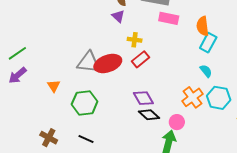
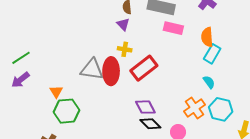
yellow cross: (135, 40) -> (125, 49), moved
red rectangle: (141, 59) -> (144, 68), size x1.5
red ellipse: (108, 64) -> (111, 71), turned -72
green hexagon: (85, 103) -> (66, 111), moved

